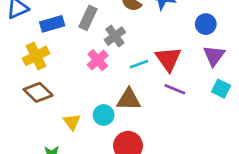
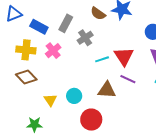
blue rectangle: (52, 24) -> (39, 27), turned 42
yellow cross: (36, 56) -> (26, 50), turned 30
pink cross: (98, 60) -> (53, 51), moved
brown triangle: (129, 99) -> (107, 90), moved

